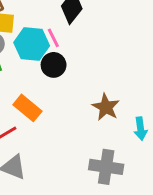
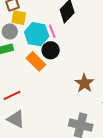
orange rectangle: (27, 108) -> (36, 61), moved

